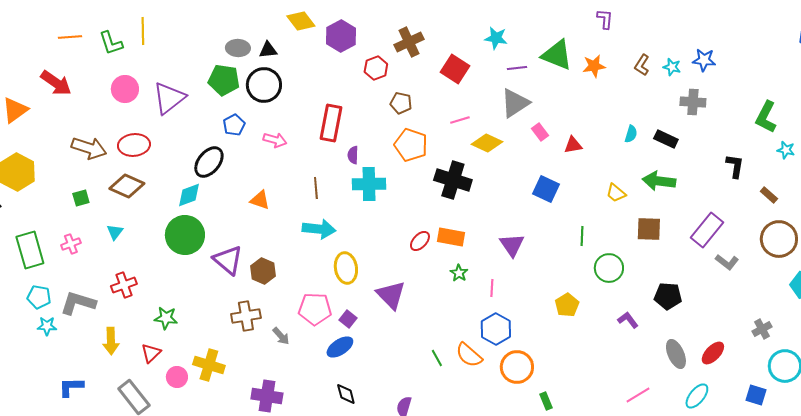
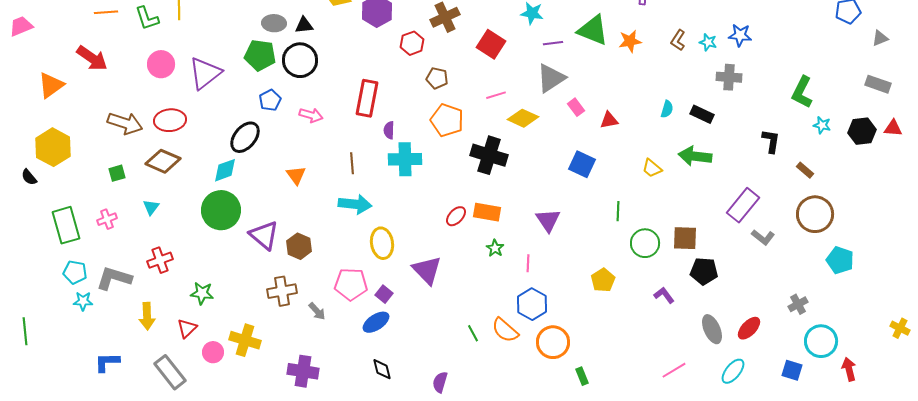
orange triangle: (260, 200) -> (296, 175), turned 35
brown square: (649, 229) -> (685, 238), moved

